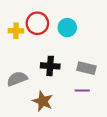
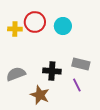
black cross: (50, 66) -> (52, 71), moved
purple line: (82, 91) -> (77, 85), turned 64

